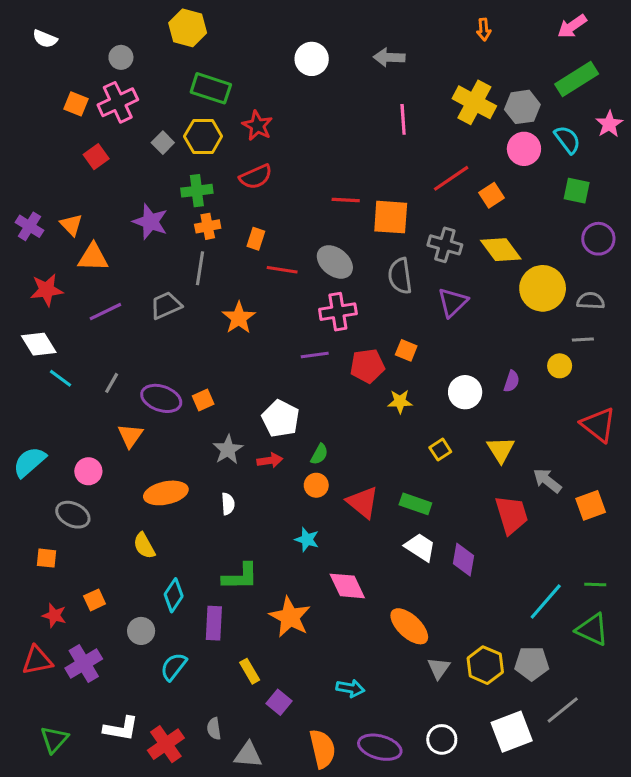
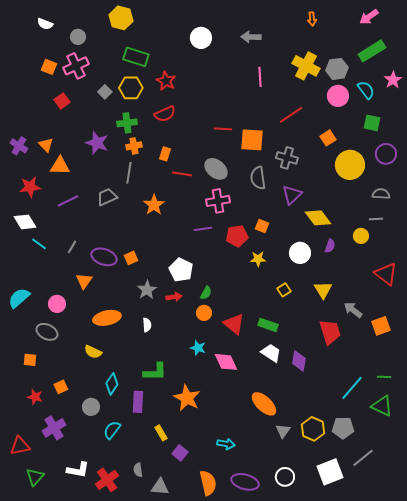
white semicircle: (45, 39) -> (45, 24), moved
orange square: (491, 195) -> (328, 138), moved
yellow diamond: (501, 250) -> (318, 218), moved
yellow circle: (543, 288) -> (350, 165), moved
yellow semicircle: (144, 546) -> (93, 352), turned -36
pink diamond: (347, 586) -> (226, 362), moved
red triangle: (37, 660) -> (20, 446), moved

